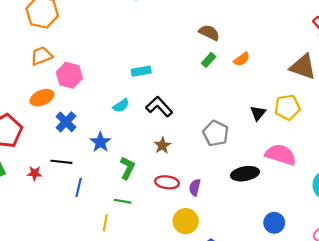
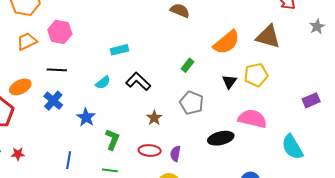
orange semicircle: (242, 59) -> (227, 42), moved, size x1.8
green rectangle: (209, 60) -> (188, 65), moved
pink hexagon: (69, 75) -> (60, 32), moved
orange ellipse: (42, 98) -> (20, 87), moved
brown star: (162, 145) -> (154, 118), moved
black line: (61, 162) -> (57, 70), moved
red star: (35, 173) -> (18, 154), moved

